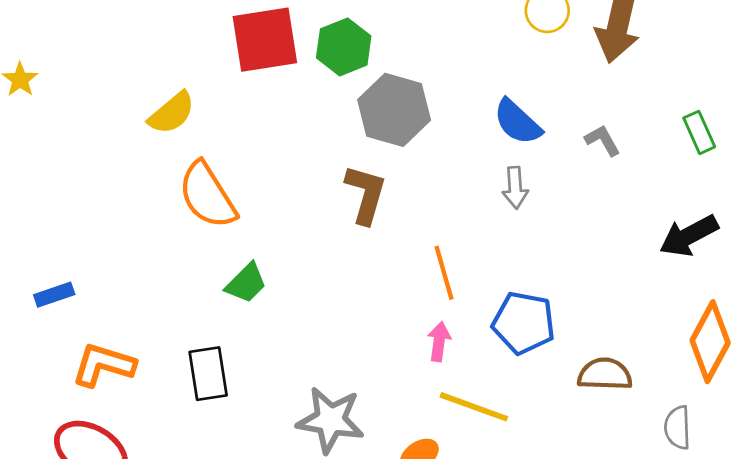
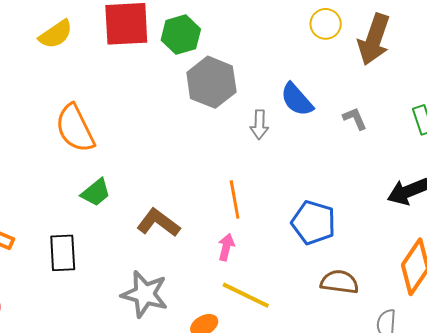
yellow semicircle: (172, 113) -> (56, 34), moved
gray arrow: (515, 188) -> (259, 125), moved
brown L-shape: (366, 194) -> (158, 223), moved, turned -75
blue pentagon: (524, 323) -> (314, 223), moved

